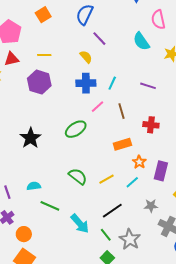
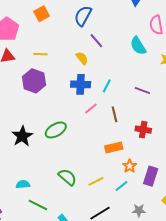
green ellipse: (76, 129) -> (56, 130), moved

